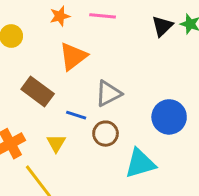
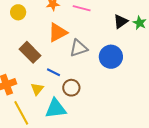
gray triangle: (108, 94) -> (78, 48), moved
blue circle: (169, 117) -> (111, 57), moved
cyan triangle: (140, 163) -> (56, 109), moved

